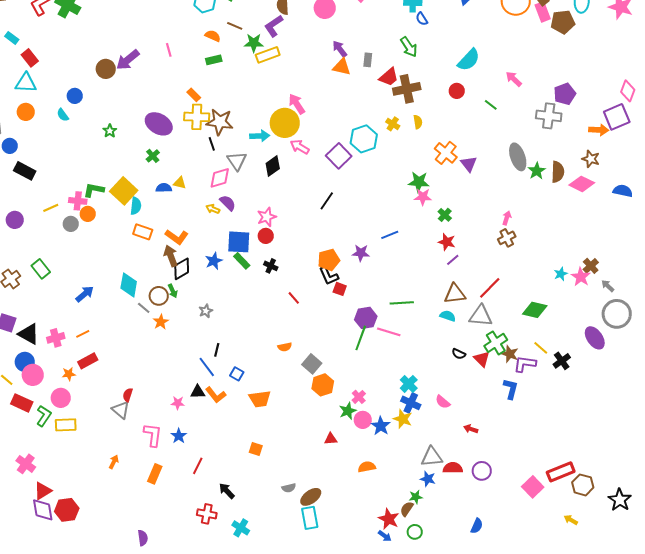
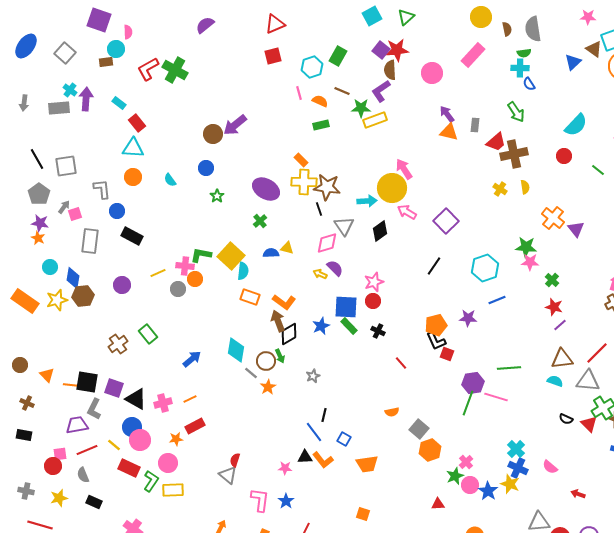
pink line: (169, 50) -> (299, 93), moved
blue circle: (75, 96) -> (206, 168), moved
cyan hexagon: (364, 139) -> (485, 268), moved

